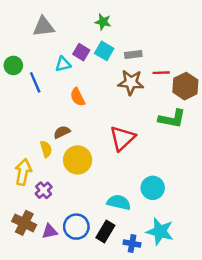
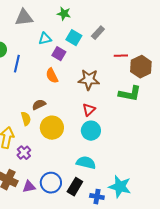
green star: (103, 22) -> (64, 14), moved
purple square: (81, 52) -> (59, 54), moved
gray rectangle: (133, 55) -> (98, 33), moved, turned -40
cyan triangle: (63, 64) -> (45, 39), moved
blue line: (35, 82) -> (17, 64), turned 36
brown star: (131, 82) -> (89, 80), moved
red triangle: (122, 138) -> (89, 110), size x0.6
cyan circle: (153, 188) -> (91, 131), moved

